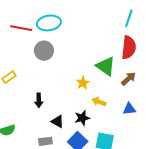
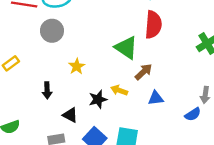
brown arrow: (128, 79) -> (143, 72), moved
yellow star: (83, 83) -> (77, 66), moved
black star: (82, 118) -> (98, 99), moved

